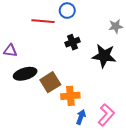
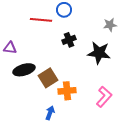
pink L-shape: (106, 115) -> (104, 97), moved
blue arrow: (81, 117) -> (50, 113), moved

